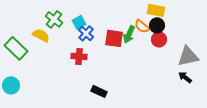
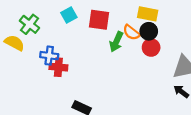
cyan square: (79, 22) -> (69, 15), moved
blue cross: (86, 33) -> (49, 56), moved, turned -35
red square: (114, 38) -> (99, 20), moved

